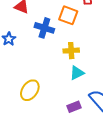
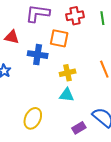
cyan triangle: (77, 73) -> (67, 95), moved, turned 42

